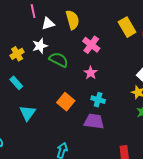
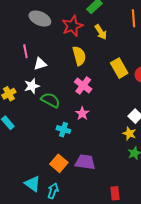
yellow semicircle: (72, 20) -> (79, 56), moved
cyan cross: (98, 100) -> (63, 130), moved
orange square: (66, 102) -> (59, 163), moved
cyan triangle: (27, 113) -> (33, 184), moved, turned -30

